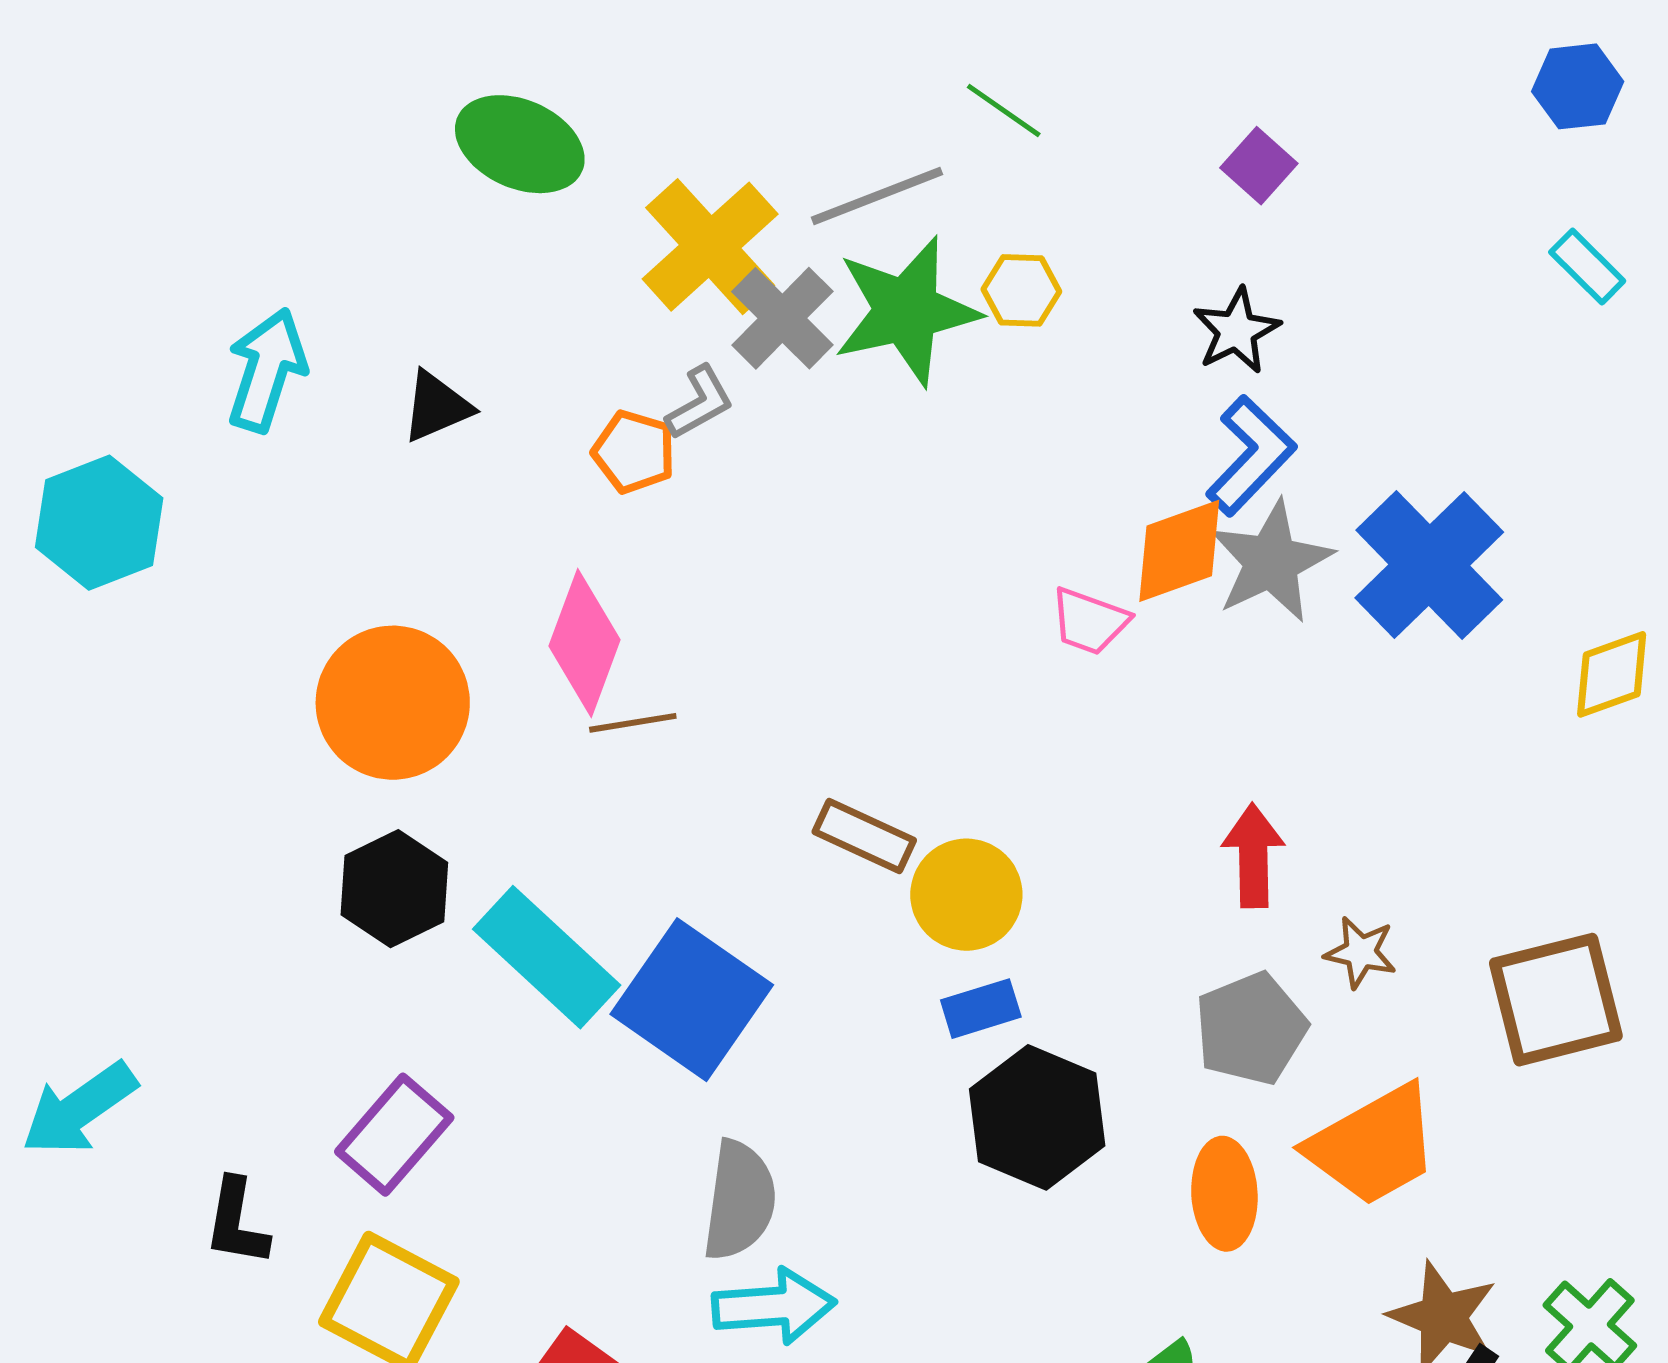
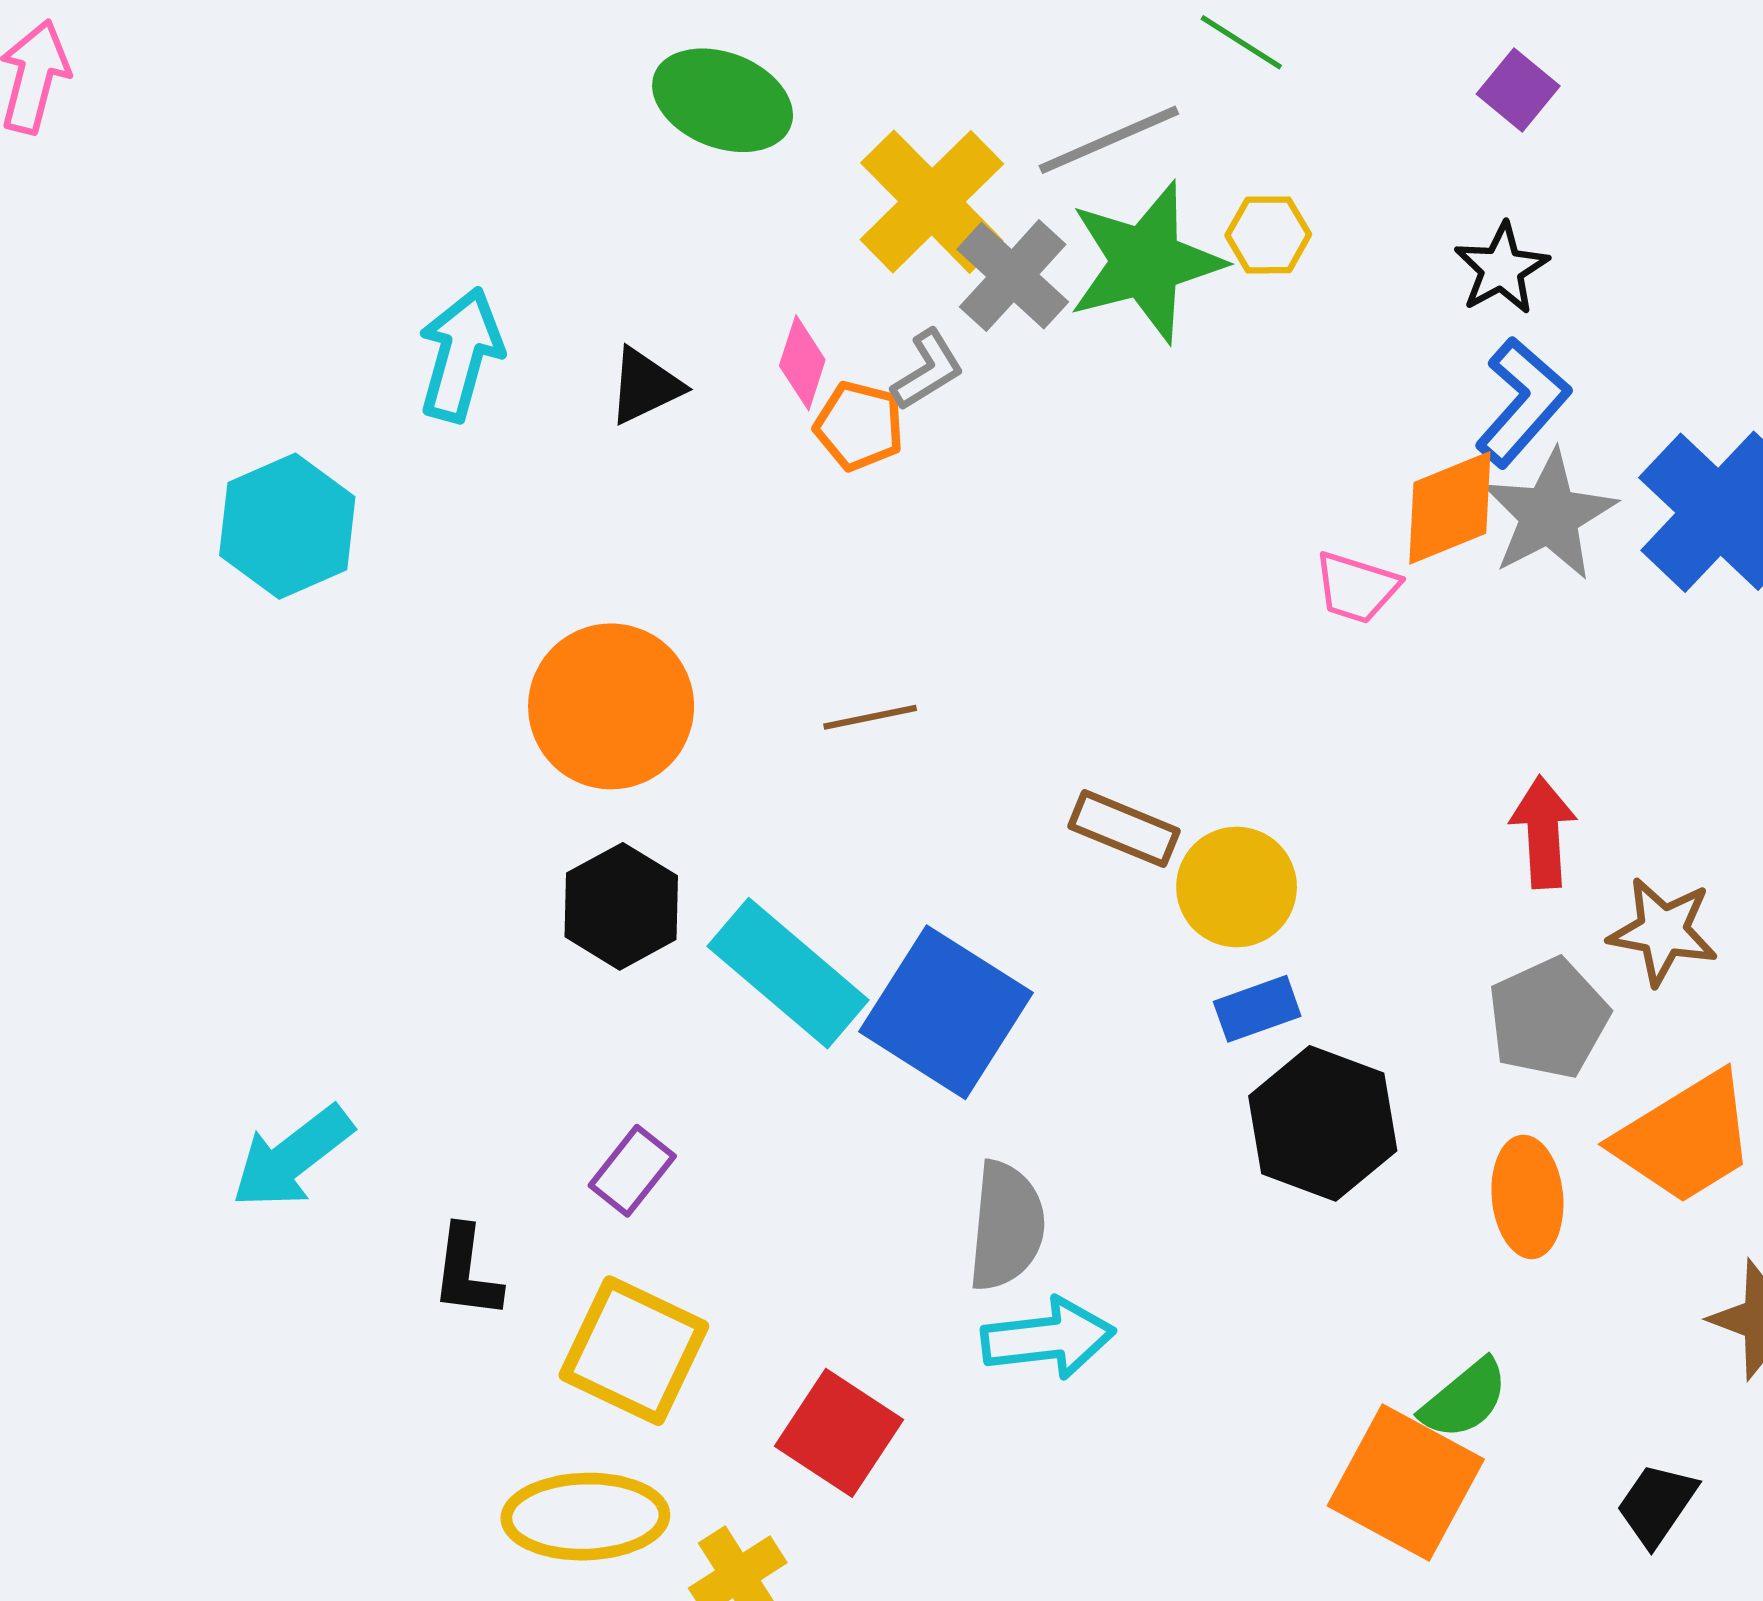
pink diamond: (585, 643) -> (802, 363), moved, size x0.6
brown star: (1361, 952) -> (1663, 931), size x1.4
purple rectangle: (394, 1135) -> (632, 1171), size x0.7

